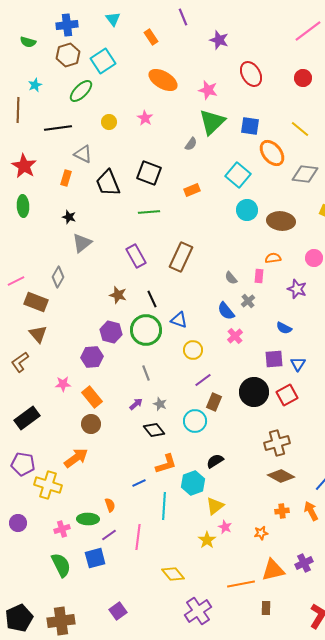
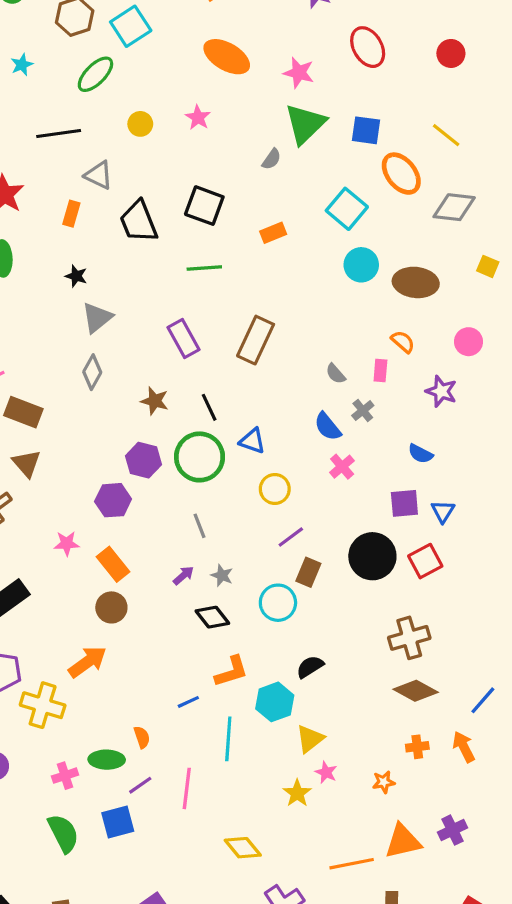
orange semicircle: (273, 258) -> (403, 342), turned 49
gray diamond: (58, 277) -> (92, 372), moved

